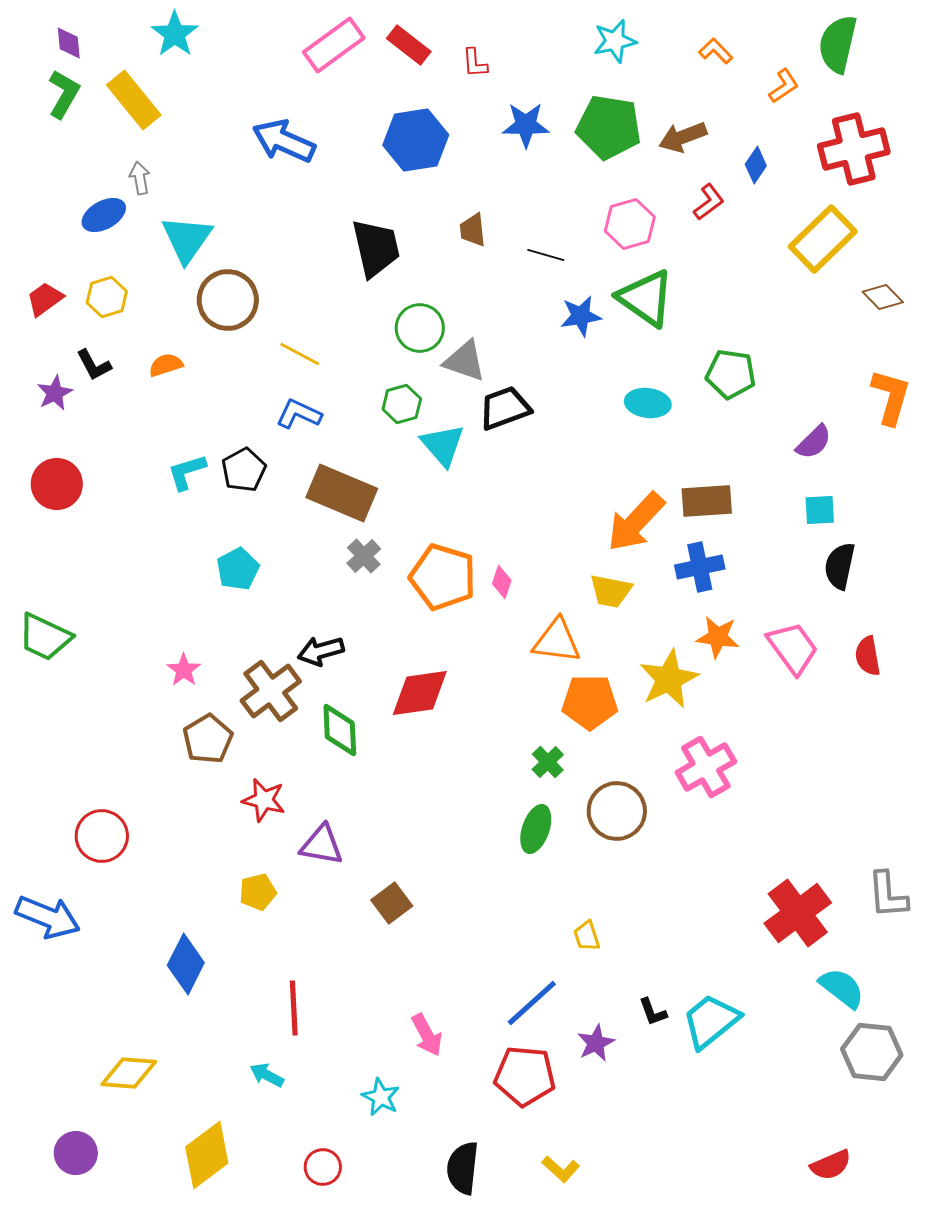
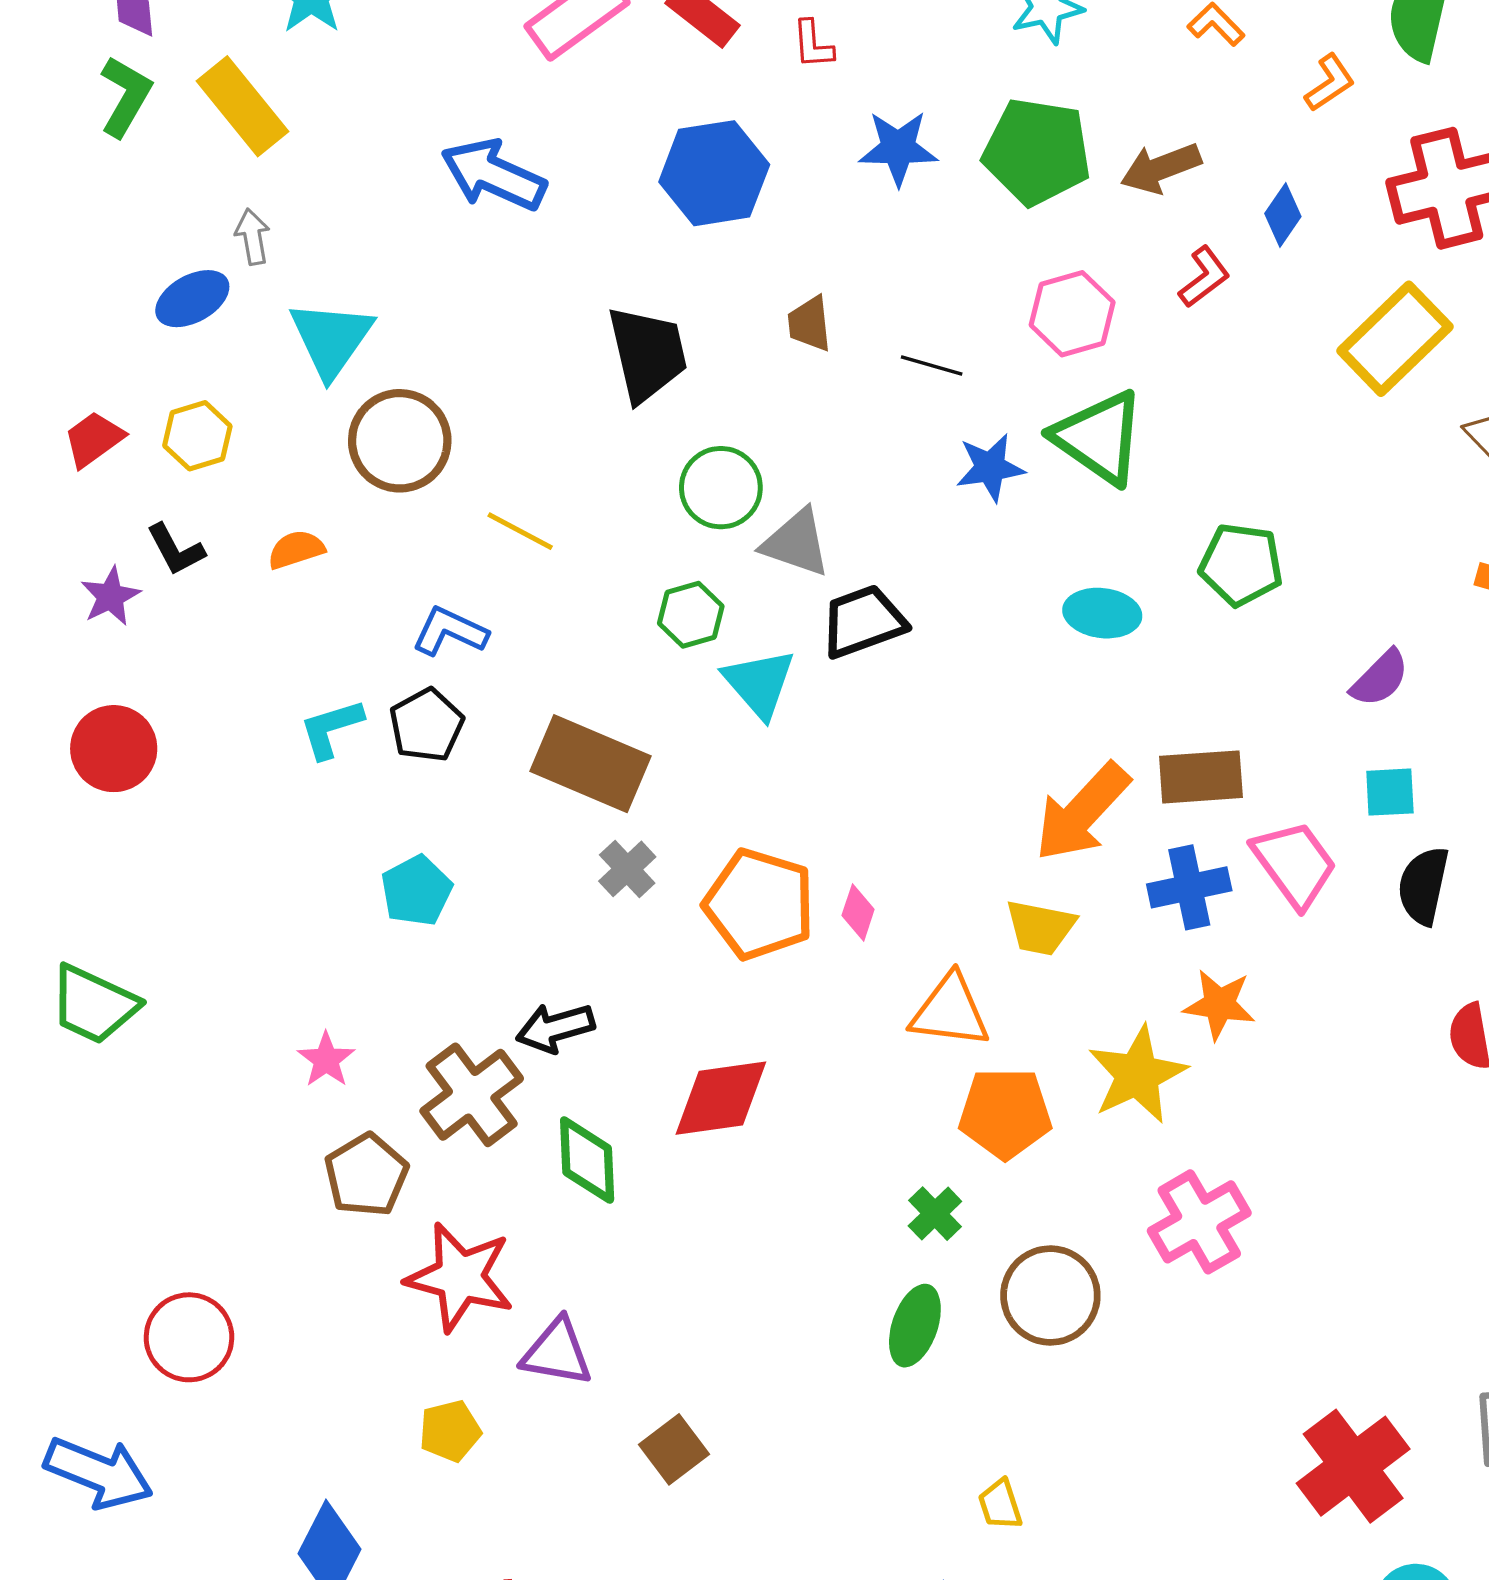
blue L-shape: (299, 414) -> (450, 631), moved
pink trapezoid: (793, 648) -> (1295, 864), moved
red star: (264, 800) -> (460, 1277), size x1.5

